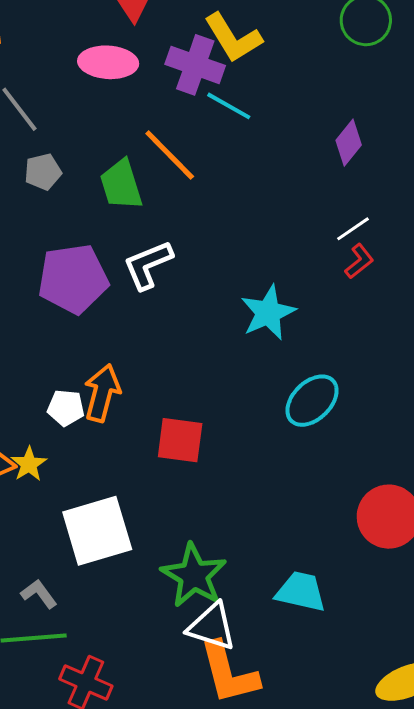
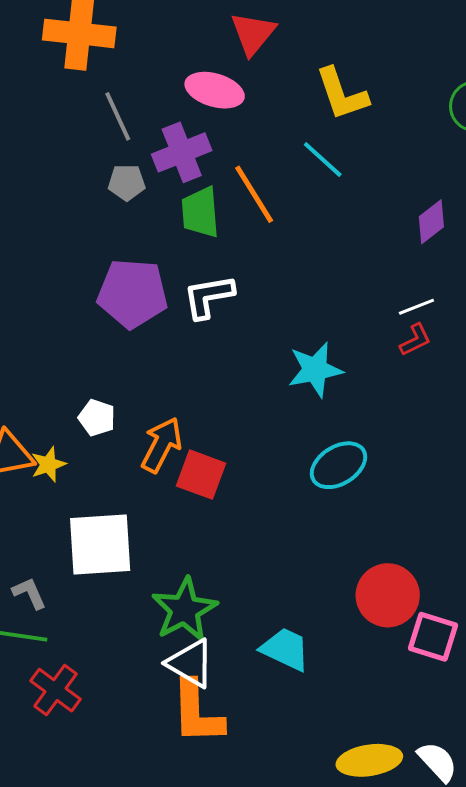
purple cross: (195, 65) -> (182, 152), moved, turned 36
orange arrow: (102, 393) -> (162, 445), moved

